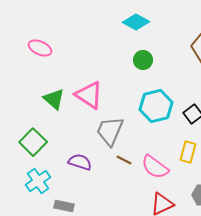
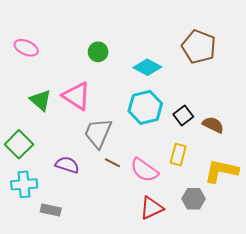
cyan diamond: (136, 22) -> (147, 67), moved
green circle: (143, 60) -> (98, 52), moved
cyan cross: (38, 181) -> (24, 184), turned 30

